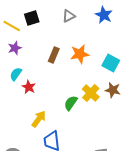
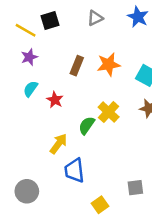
red star: (29, 87) -> (55, 100), moved
yellow cross: (91, 93) -> (109, 112), moved
green semicircle: (71, 103) -> (87, 125), moved

